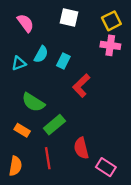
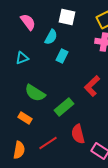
cyan semicircle: (41, 54) -> (51, 37), moved
red L-shape: (81, 86) -> (92, 86), moved
green rectangle: (54, 125) -> (64, 107), moved
red line: (48, 158) -> (48, 143), turned 66

